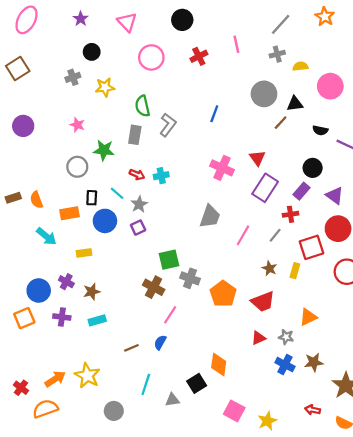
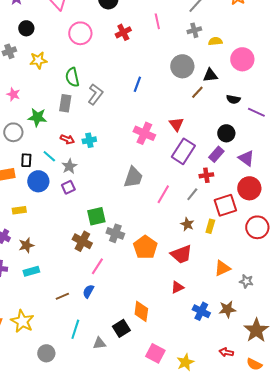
gray star: (286, 337) -> (246, 281), moved

